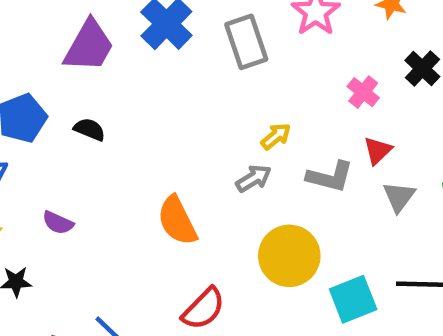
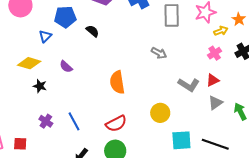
yellow arrow: (276, 136) -> (221, 31), moved
gray arrow: (254, 178) -> (159, 53), moved, turned 42
yellow circle: (289, 256) -> (160, 113), size x0.7

